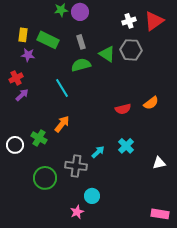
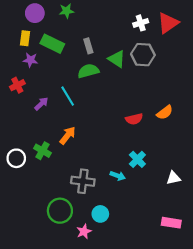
purple circle: (80, 12) -> (35, 13), moved
purple arrow: (22, 95) -> (41, 104), moved
cyan arrow: (98, 152) -> (118, 176), moved, turned 64
green circle: (45, 178) -> (60, 211), moved
pink rectangle: (160, 214) -> (171, 223), moved

